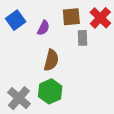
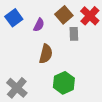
brown square: (71, 17) -> (64, 15), turned -36
green hexagon: (50, 91) -> (64, 83), moved

